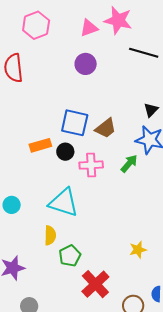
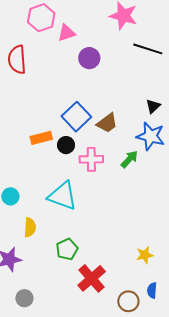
pink triangle: (89, 28) -> (66, 33), moved
blue square: (75, 123) -> (76, 117), turned 32
yellow semicircle: (50, 235) -> (30, 227), moved
yellow star: (138, 250) -> (145, 255), moved

